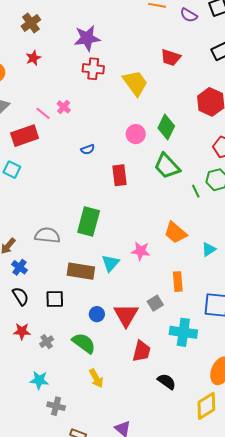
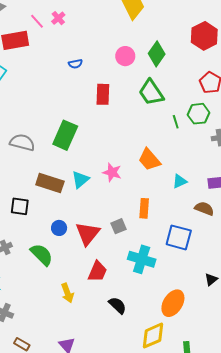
yellow arrow: (96, 378) -> (67, 293), moved

